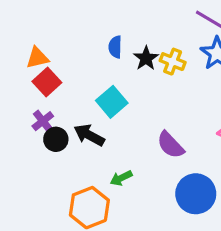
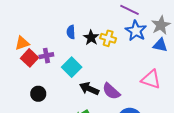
purple cross: (43, 121) -> (46, 56), moved, turned 32
black arrow: (89, 135) -> (89, 89), moved

